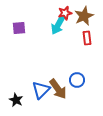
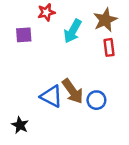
red star: (65, 13) -> (46, 12), moved
brown arrow: (58, 89) -> (73, 91), moved
blue triangle: (41, 90) -> (51, 96), moved, turned -48

